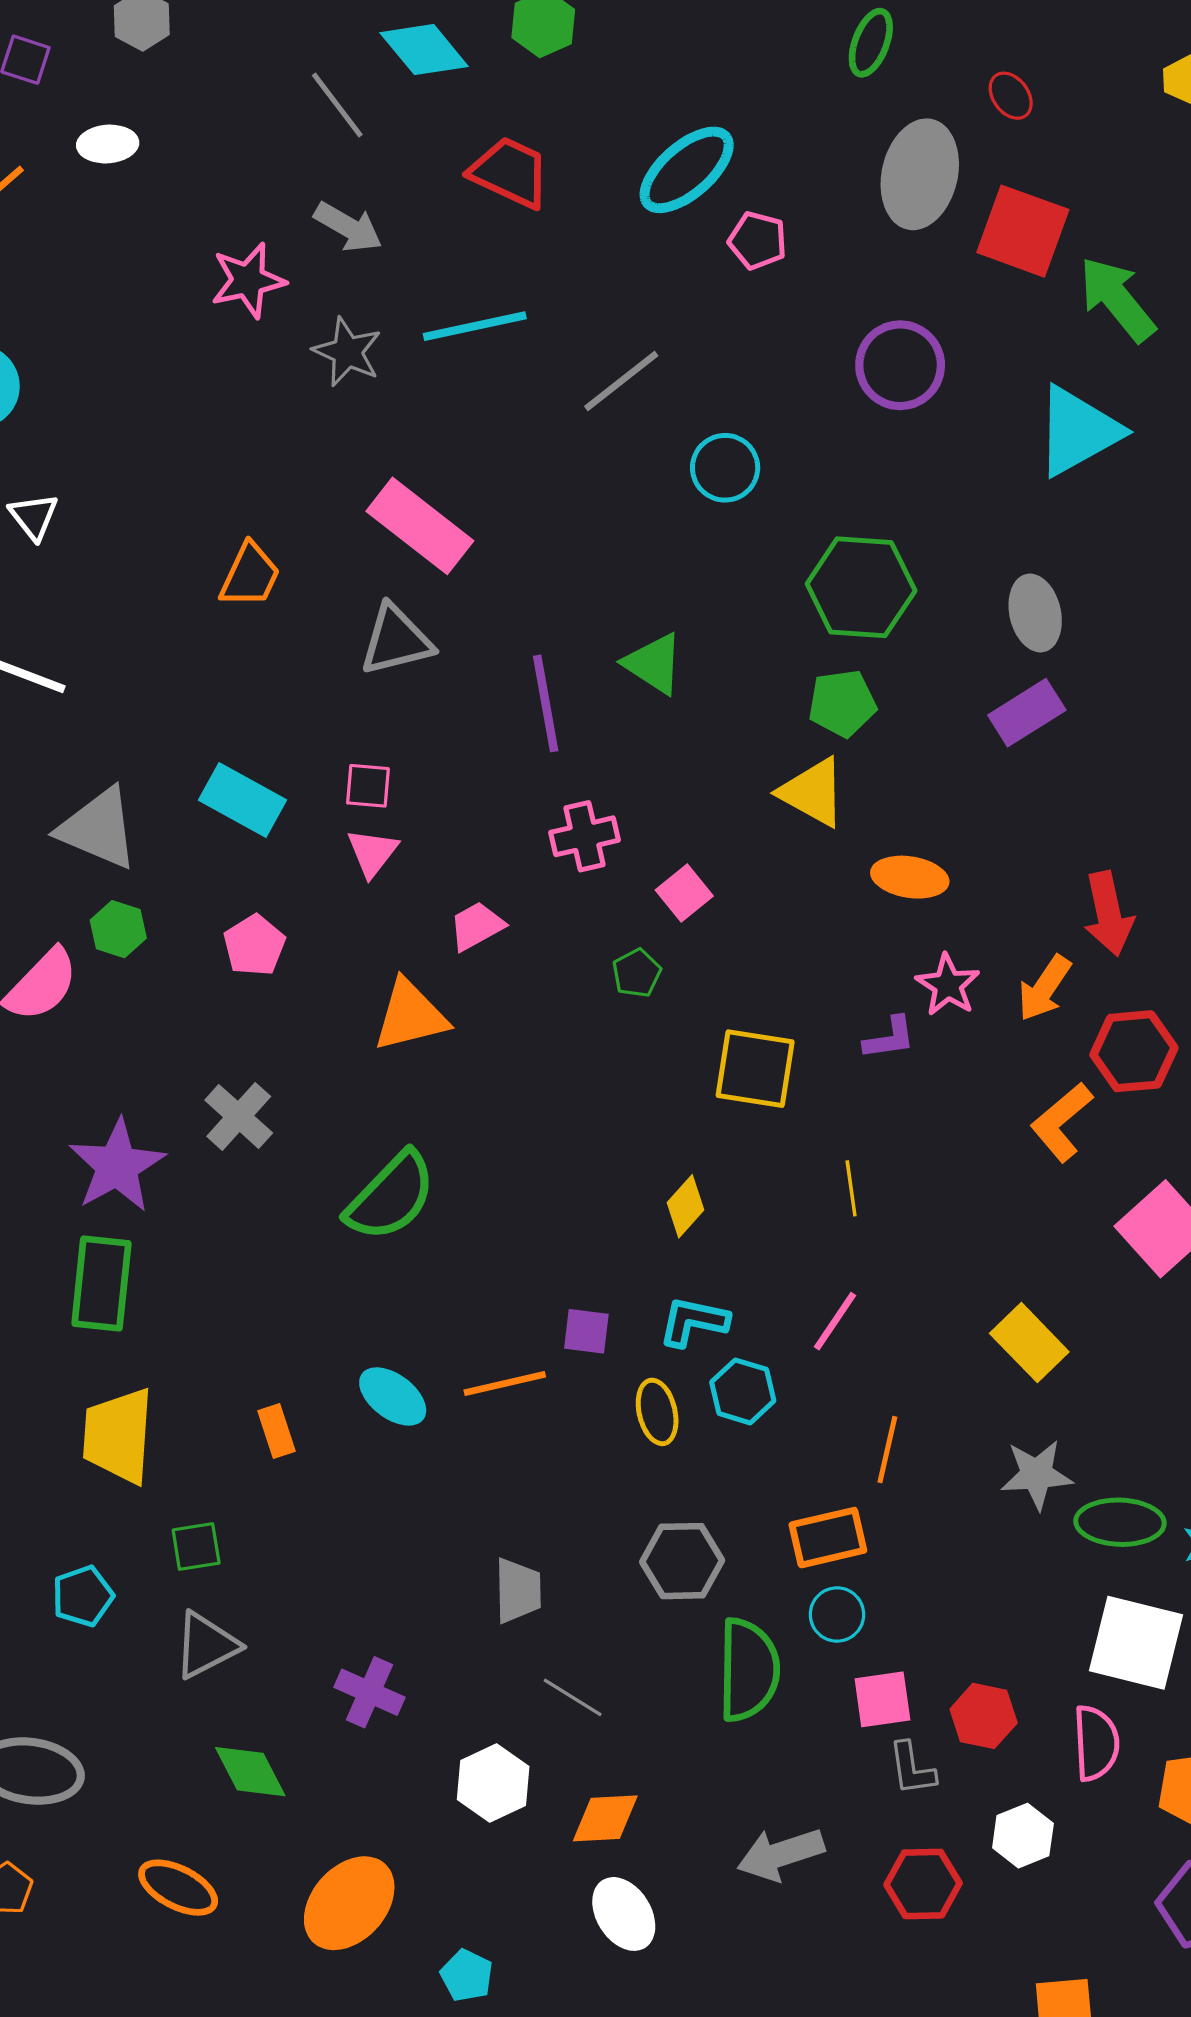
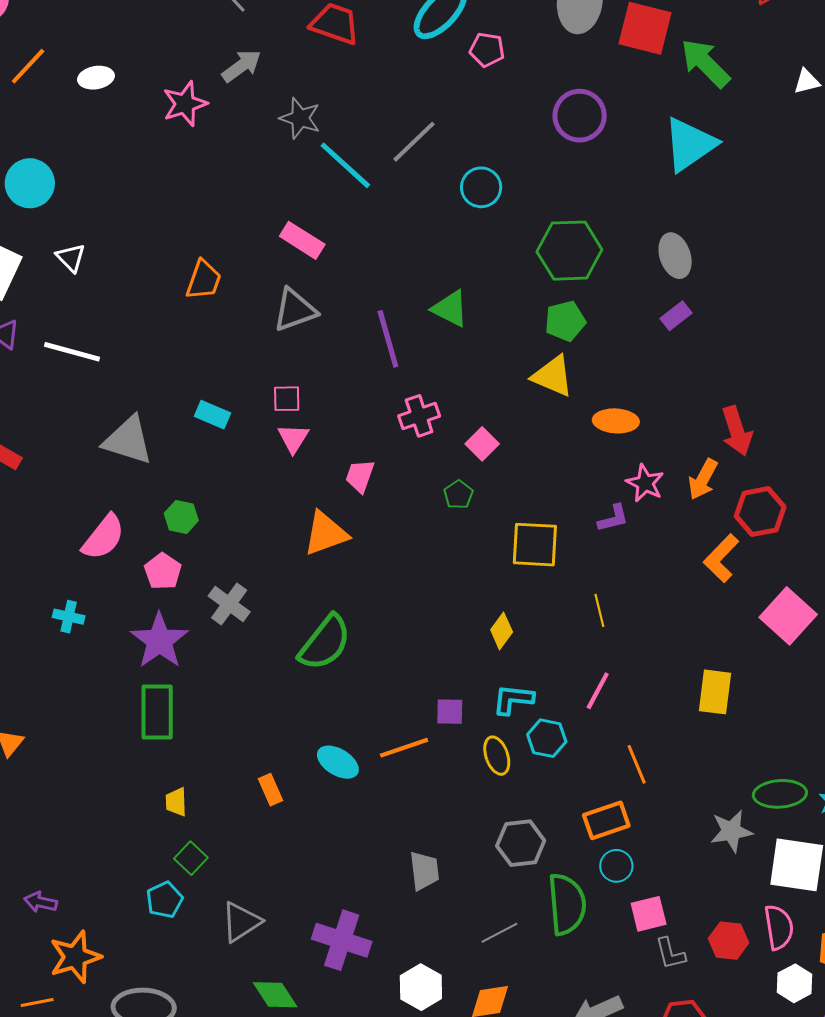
white ellipse: (108, 144) -> (96, 78), moved
gray arrow: (348, 227) -> (242, 66), turned -60
cyan line: (475, 326) -> (345, 165), moved, turned 60
gray star: (347, 352) -> (300, 118), moved
pink rectangle: (420, 526) -> (302, 240), size x0.7
purple rectangle: (1027, 713) -> (676, 316), size x0.7
cyan rectangle: (242, 800) -> (213, 415), size x0.7
pink trapezoid: (477, 926) -> (360, 476), turned -36
green hexagon: (118, 929) -> (181, 517), moved
pink pentagon: (254, 945) -> (163, 571), moved
yellow rectangle: (1029, 1343) -> (715, 692), turned 57
yellow trapezoid: (118, 1436) -> (176, 802), size x0.5
orange line: (887, 1450) -> (637, 764), turned -30
gray star: (1037, 1474) -> (731, 831), moved
green square: (196, 1547) -> (191, 858), moved, turned -32
purple cross: (370, 1692) -> (342, 940), size x1.4
gray line: (573, 1697) -> (500, 933), moved, turned -54
red hexagon: (984, 1716) -> (729, 941), moved
white hexagon: (1023, 1836) -> (795, 983), moved

